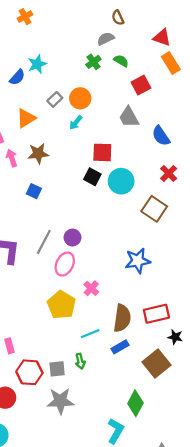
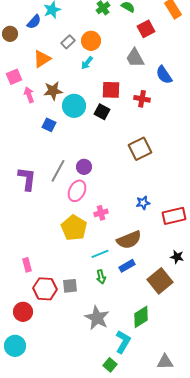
red cross: (169, 173) -> (142, 99), moved, turned -35
cyan circle: (121, 181) -> (74, 106), moved
brown square: (154, 209) -> (140, 149), moved, turned 30
blue star: (138, 261) -> (143, 203), moved, size x0.6
pink cross: (91, 288) -> (101, 213), turned 32
red rectangle: (156, 314) -> (174, 216), moved
brown semicircle: (122, 318) -> (129, 240), turned 60
green arrow: (80, 361) -> (101, 277), moved
gray star: (60, 401) -> (97, 318), moved, turned 30
green diamond: (135, 403) -> (141, 317), turned 30

